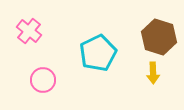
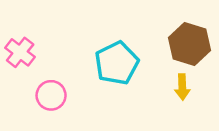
pink cross: (29, 31) -> (20, 52), moved

